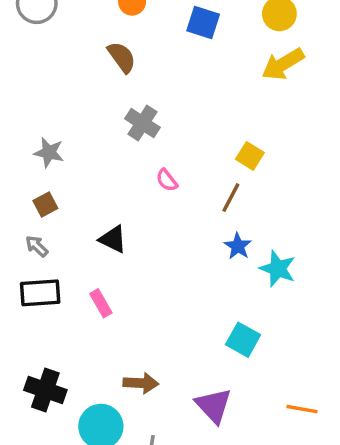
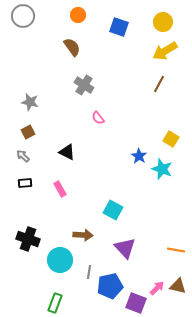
yellow square: (250, 156) -> (171, 139), moved
brown line: (231, 198) -> (159, 84), moved
black rectangle: (40, 293) -> (25, 183), size x0.6
cyan square: (243, 340) -> (113, 210), moved

